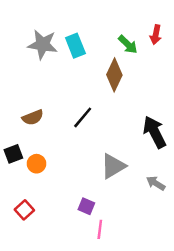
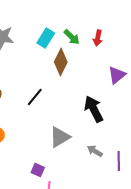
red arrow: (156, 35) -> (98, 38), moved
cyan rectangle: (75, 46) -> (46, 38), moved, turned 54

